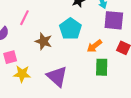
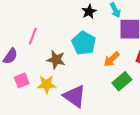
green rectangle: (102, 67) -> (122, 81), turned 54
yellow star: (22, 74) -> (47, 84), moved

